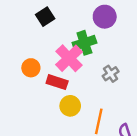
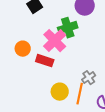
gray cross: (111, 74) -> (89, 78), moved
yellow circle: (70, 106) -> (60, 92), moved

